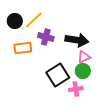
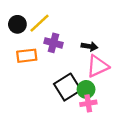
black arrow: (77, 40) -> (90, 46), size x0.6
pink triangle: (84, 57) -> (98, 66), size x1.5
green circle: (83, 71) -> (86, 89), moved

